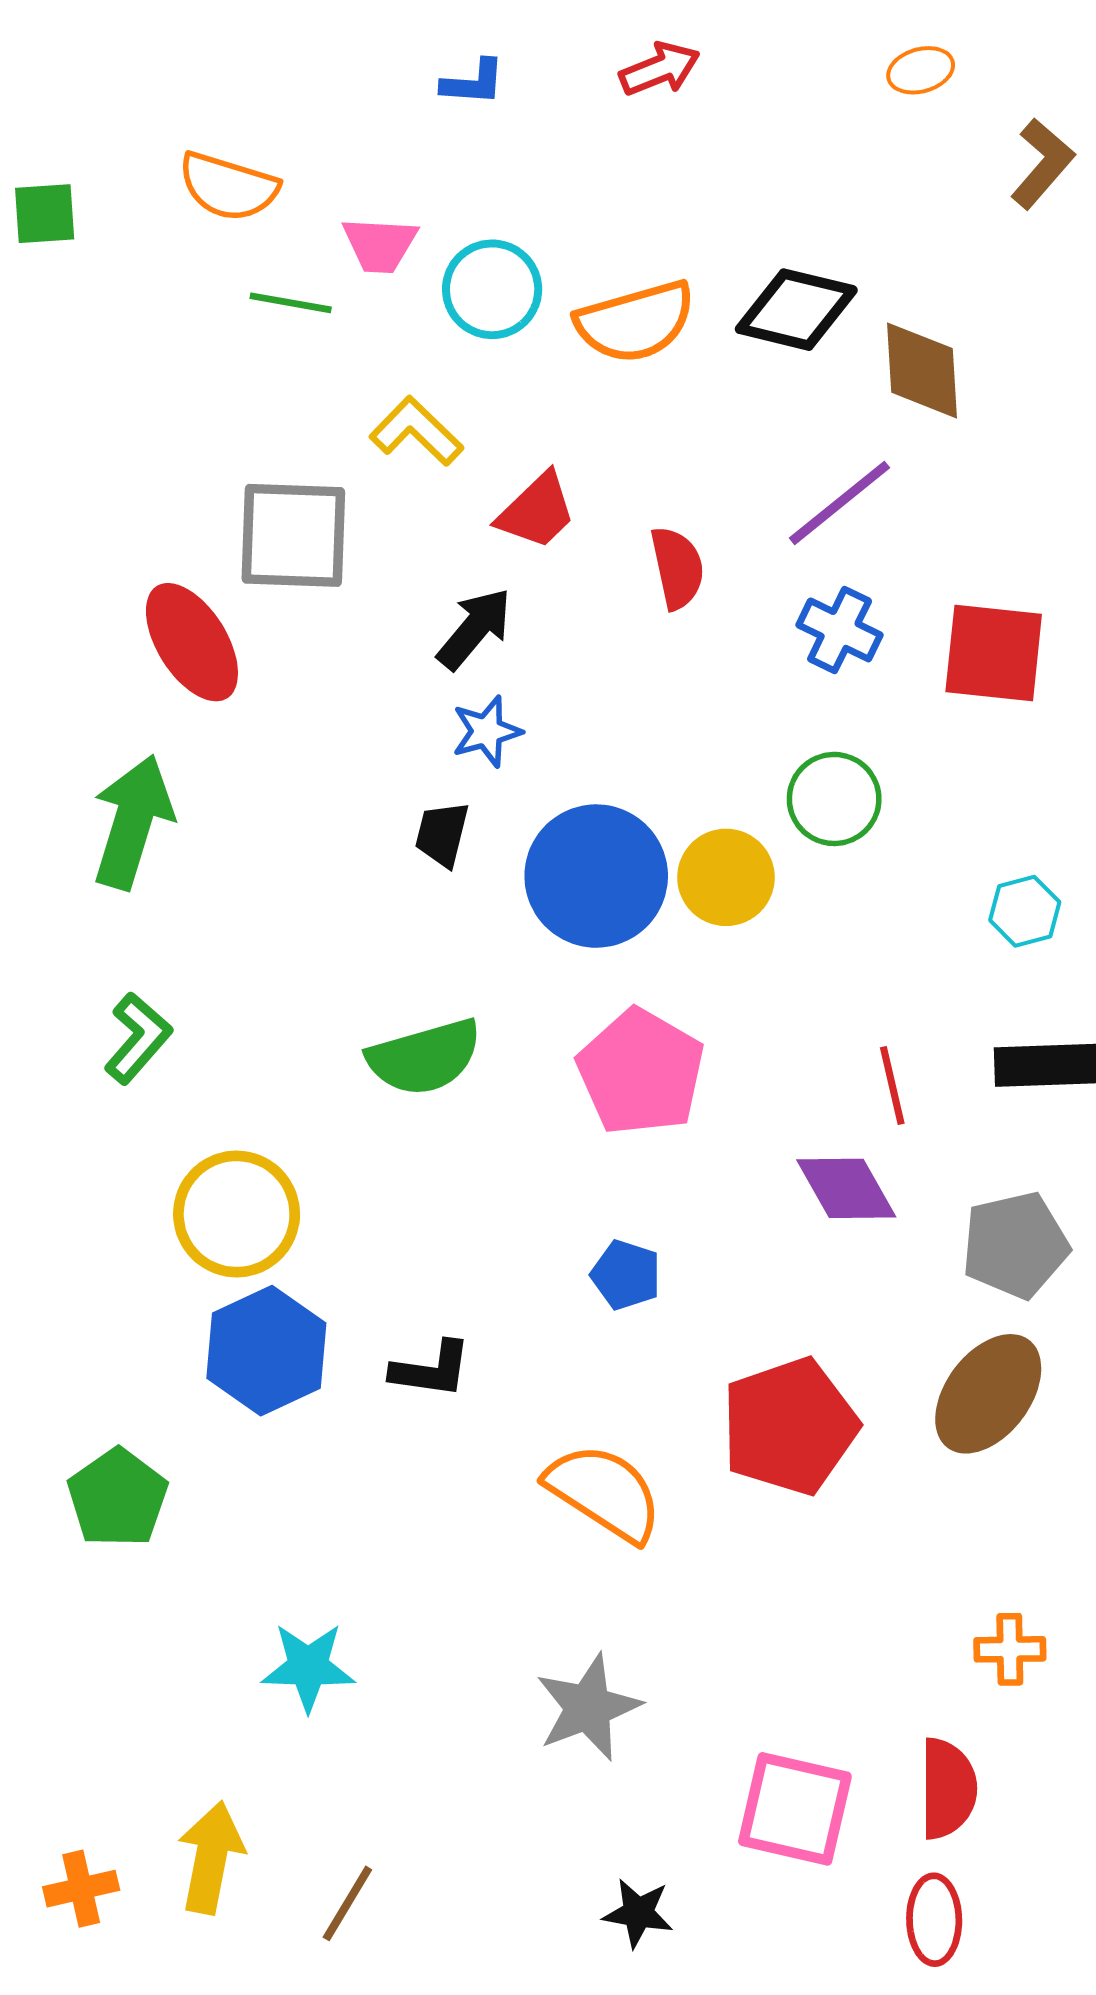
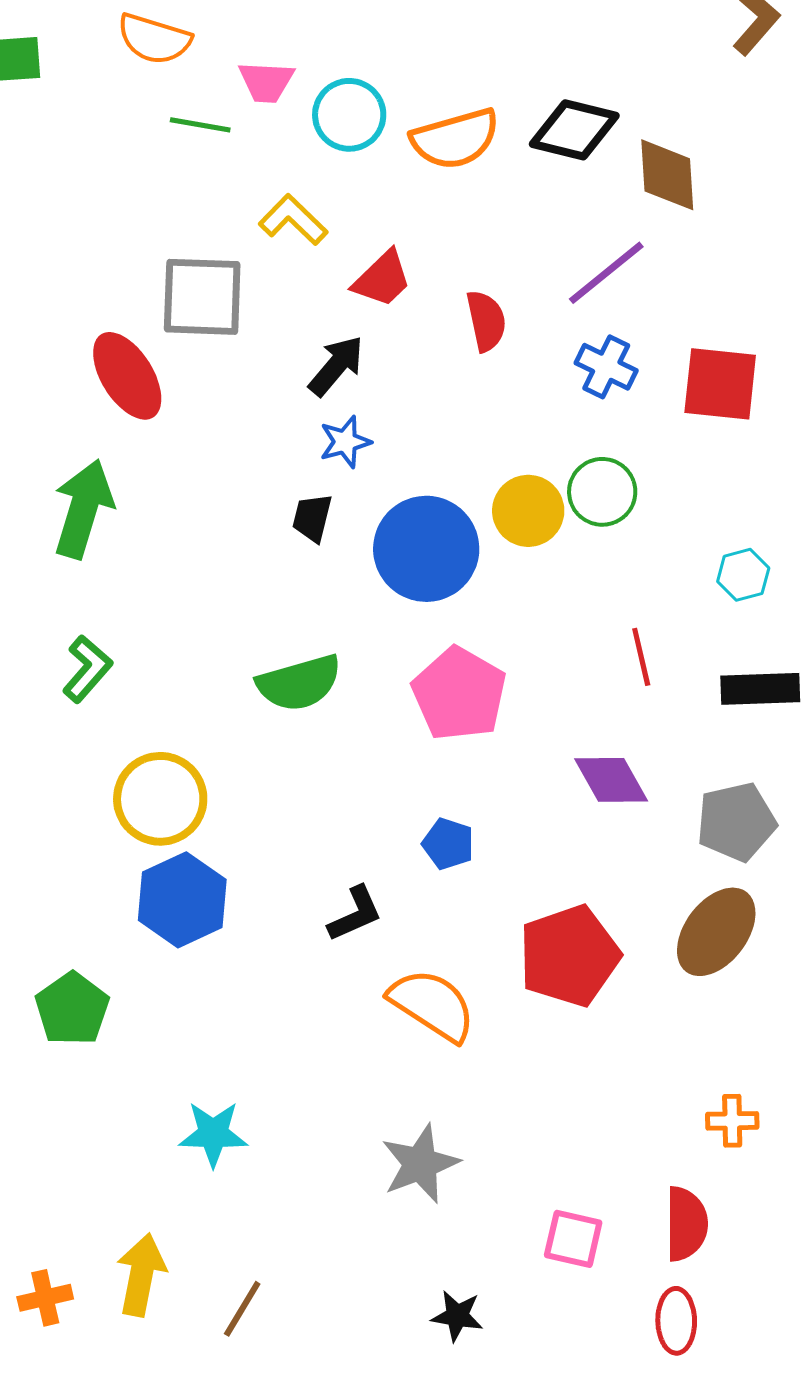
yellow circle: (726, 877) -> (528, 511), moved
red line: (892, 1086) -> (641, 657), moved
black L-shape: (431, 1369) -> (355, 914), moved, turned -32
pink square: (795, 1809) -> (573, 1239), size x0.7

